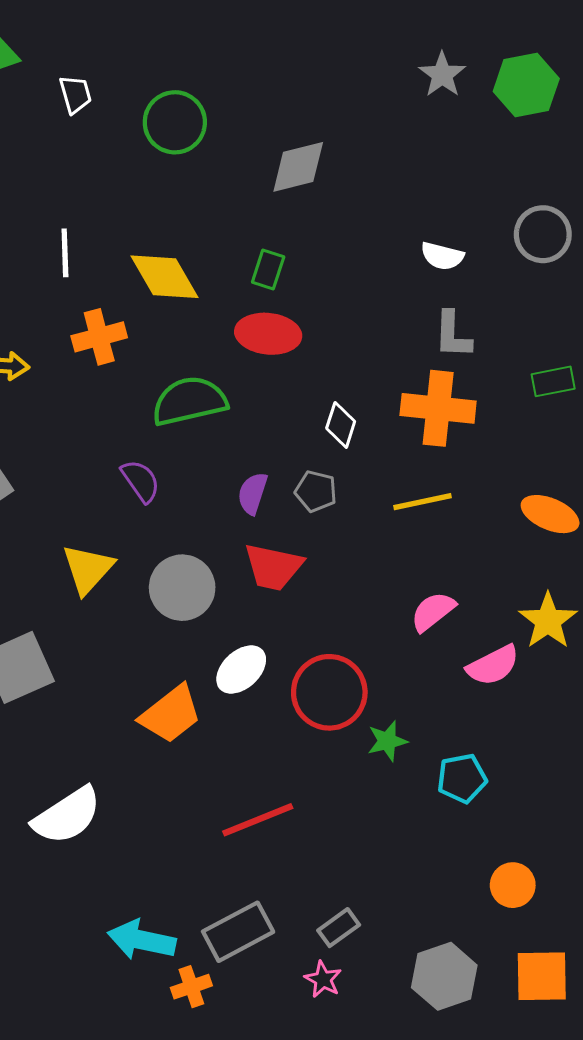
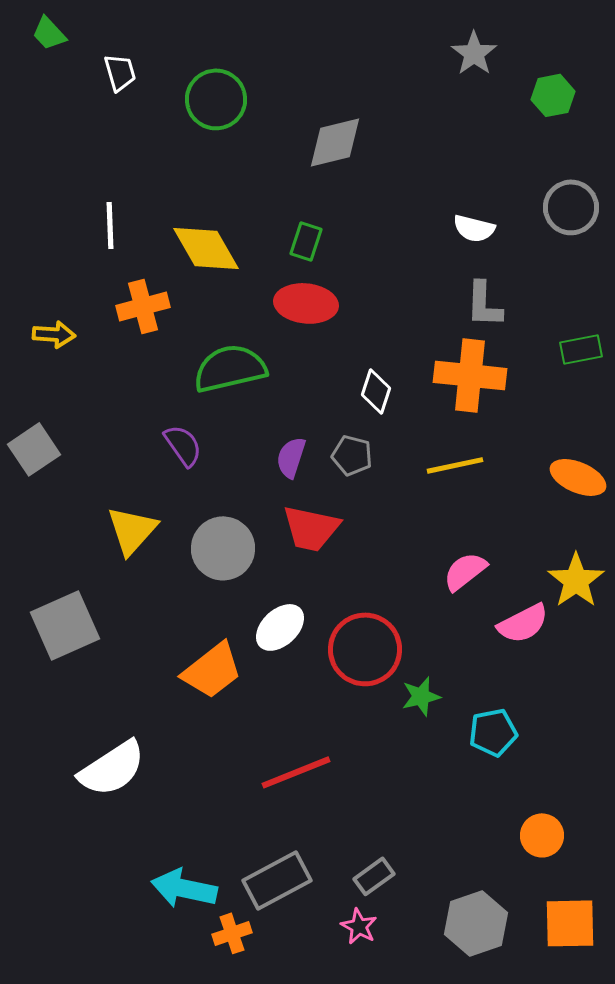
green hexagon: (526, 85) -> (553, 95), moved, size x0.7

